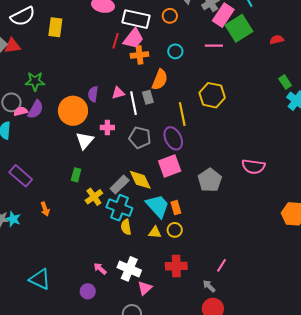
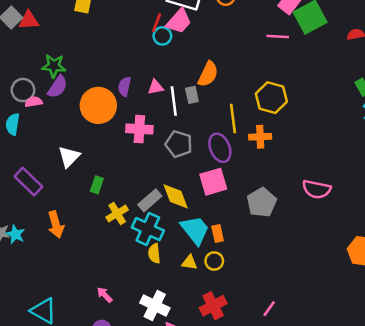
cyan circle: (175, 51) -> (162, 36), moved
orange cross: (140, 55) -> (260, 137), moved
purple semicircle: (36, 109) -> (58, 87), moved
pink cross: (107, 128) -> (139, 129), size x1.5
white triangle: (85, 140) -> (69, 157), moved
orange arrow: (45, 209) -> (56, 225), size x1.5
red cross: (176, 266) -> (213, 306), turned -30
pink arrow: (100, 269) -> (105, 295), moved

